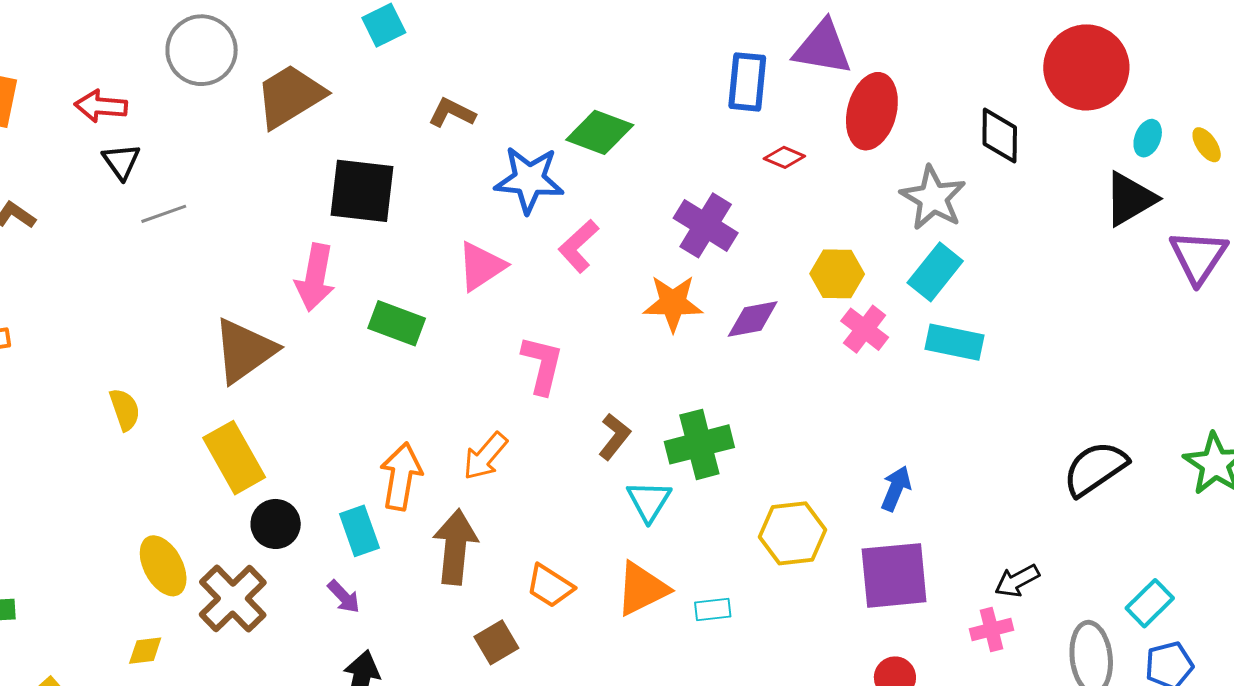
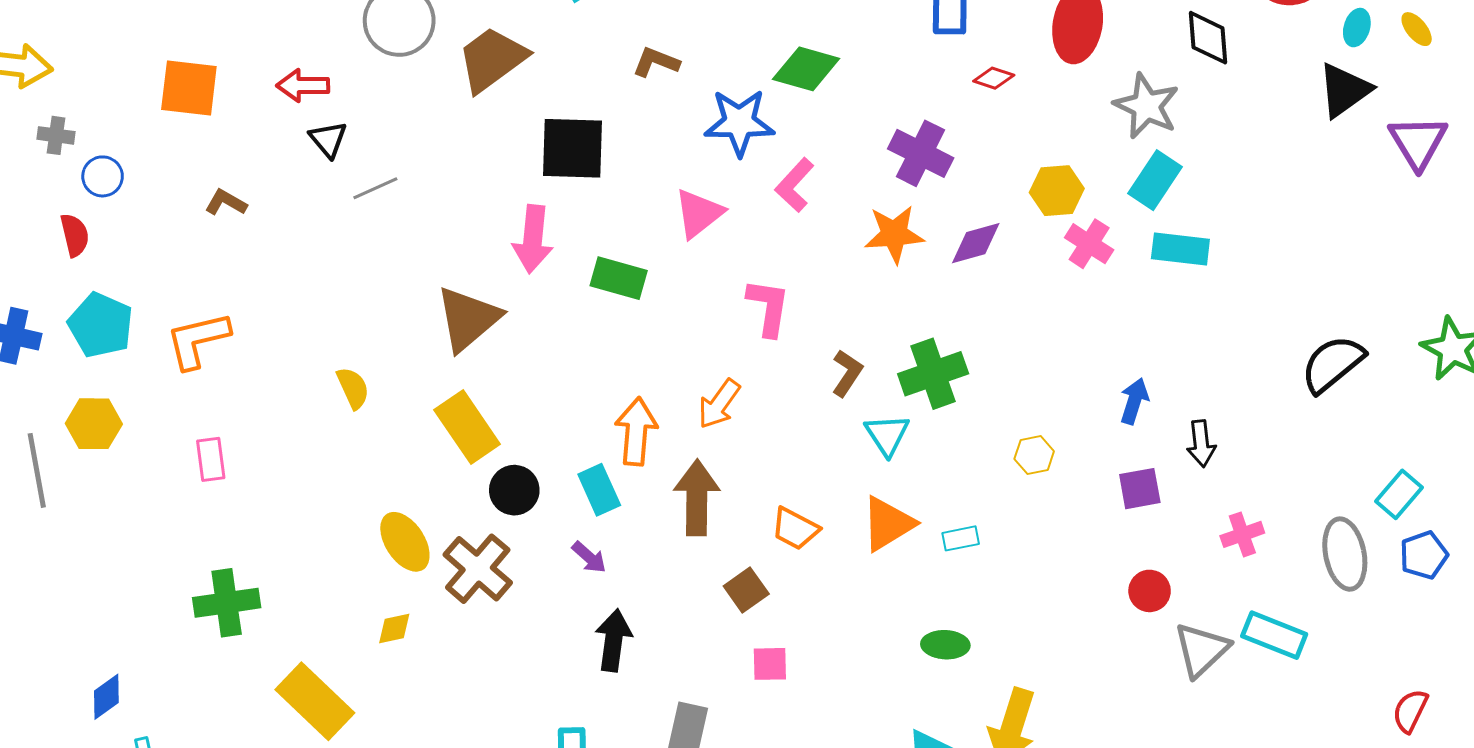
yellow hexagon: (792, 533) -> (1034, 455), size x0.6
purple square: (894, 575) -> (1140, 489), size x0.6
black arrow: (1017, 581) -> (1201, 444), moved, turned -63

